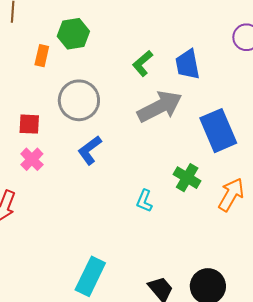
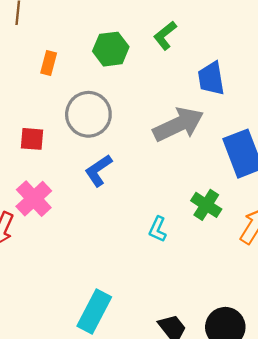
green hexagon: (73, 34) -> (111, 49), moved
green L-shape: (143, 63) -> (165, 36), moved
pink cross: (32, 159) -> (34, 199), moved, size x1.4

